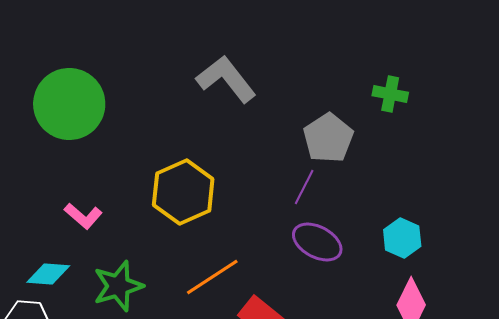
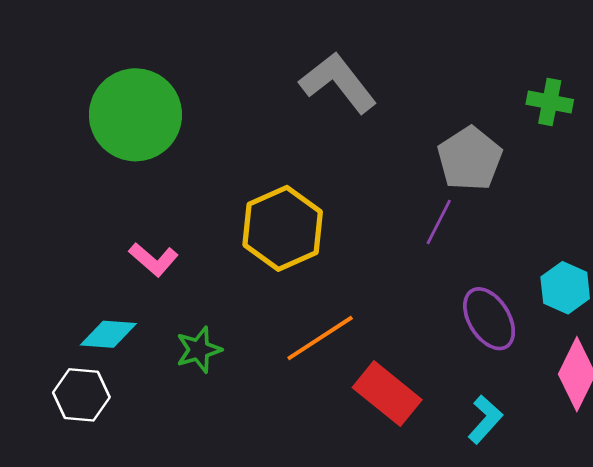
purple ellipse: (317, 242) -> (489, 319), moved, turned 30
green star: (118, 286) -> (199, 350), size x0.7

